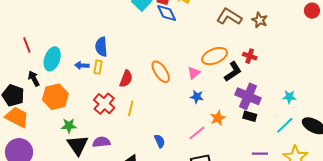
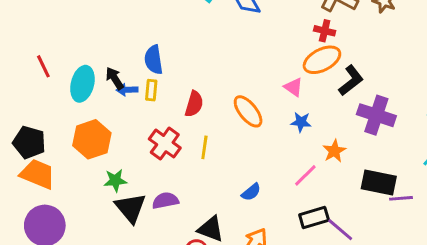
red cross: (250, 56) -> (325, 31), moved
orange ellipse: (161, 72) -> (248, 111), moved
pink triangle: (194, 73) -> (294, 87), turned -40
black arrow: (34, 79) -> (115, 78), moved
black rectangle: (250, 116) -> (379, 182), moved, size x1.6
blue semicircle: (160, 141) -> (251, 192), turned 80

